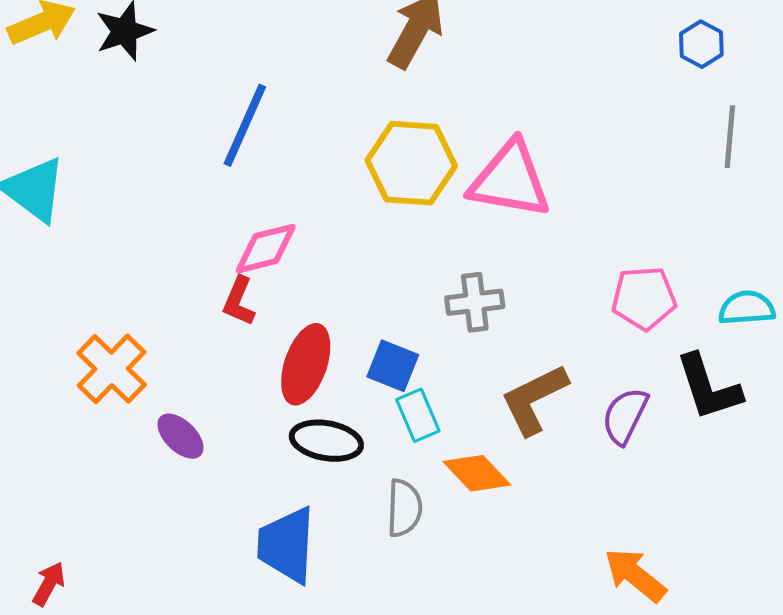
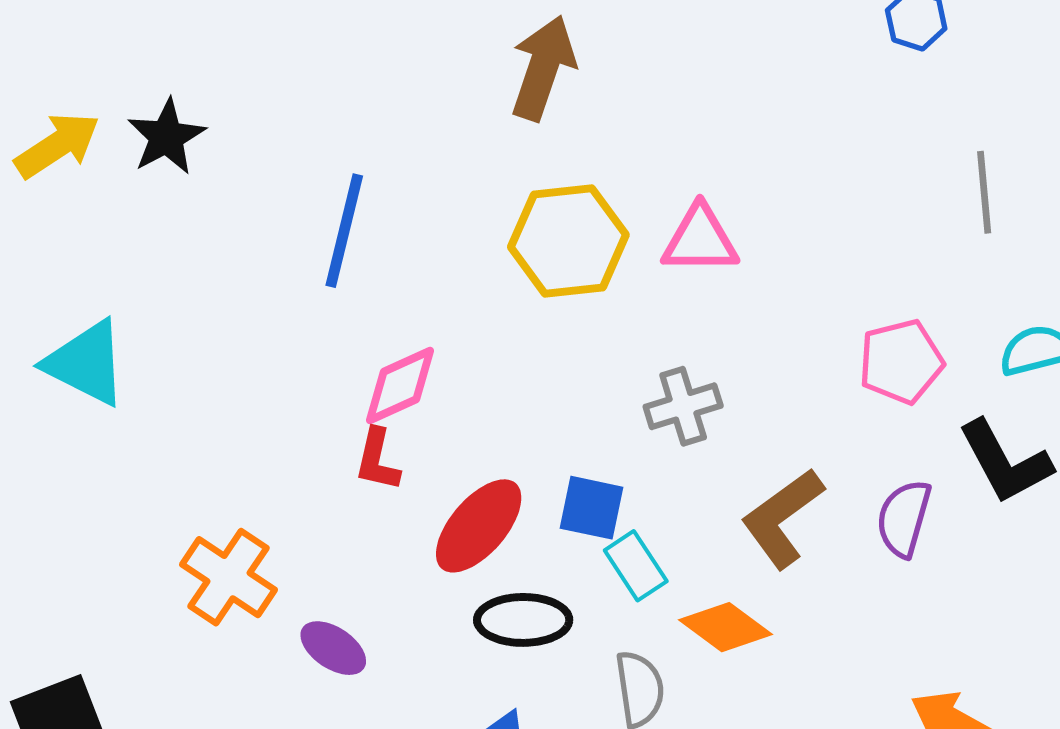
gray line: (730, 137) -> (984, 192), moved
pink triangle: (510, 180) -> (700, 240), size x0.7
red ellipse: (306, 364) -> (479, 526), turned 32

